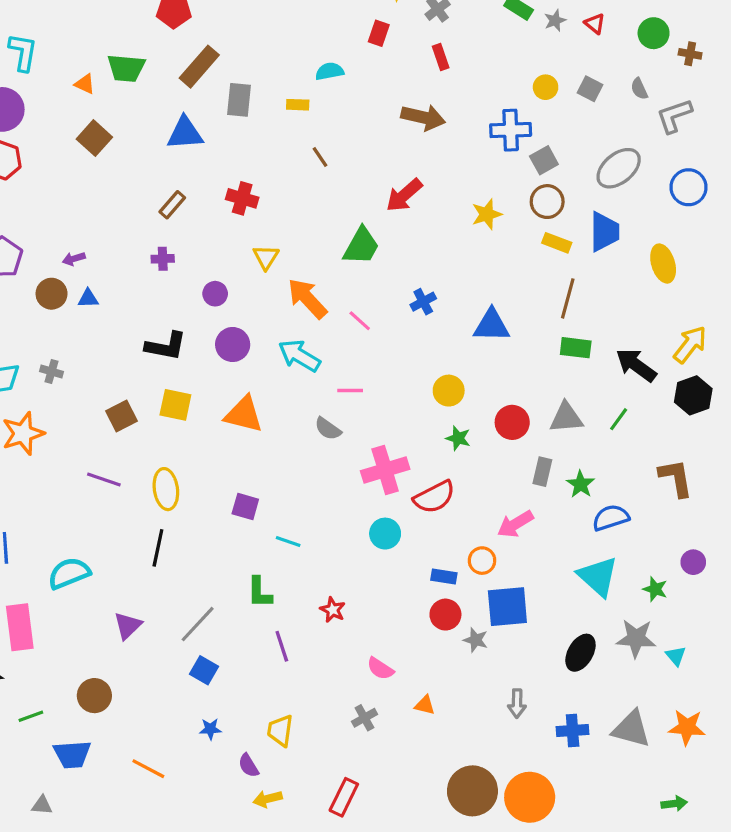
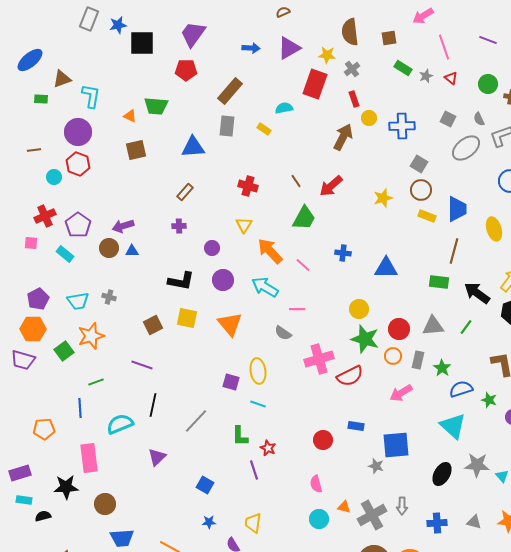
red rectangle: (379, 33) -> (315, 84), size x1.8
brown rectangle: (199, 67) -> (230, 91), moved
yellow circle: (546, 87) -> (369, 118), moved
yellow rectangle: (298, 105) -> (264, 129), turned 32
brown arrow: (423, 117) -> (343, 137), turned -76
blue cross: (511, 130) -> (402, 126), moved
brown square: (94, 138) -> (136, 150), turned 35
brown line: (320, 157) -> (296, 181), moved
gray square: (544, 160) -> (419, 164), turned -30
gray ellipse: (619, 168) -> (466, 148), moved
red cross: (242, 198) -> (248, 186), moved
purple arrow: (74, 259) -> (123, 226), size x1.5
brown line: (568, 298) -> (454, 251), moved
blue cross: (423, 302) -> (343, 253), turned 35
orange triangle: (244, 414) -> (230, 324), turned 36
green star: (458, 438) -> (365, 339), size x1.8
yellow ellipse: (166, 489) -> (258, 371), moved
cyan circle: (385, 534) -> (319, 519), moved
black line: (158, 548) -> (153, 405), moved
orange circle: (482, 561) -> (393, 356), moved
green star: (655, 589) -> (489, 400), moved
red star: (333, 610) -> (268, 448), moved
red circle: (445, 615) -> (323, 440), moved
gray line: (198, 624) -> (196, 421), moved
pink semicircle: (380, 669) -> (316, 484), turned 42
brown circle: (94, 696) -> (105, 504), moved
green line: (31, 716) -> (96, 382), moved
gray cross: (364, 718) -> (372, 515), moved, size x1.8
gray triangle: (631, 729) -> (474, 522), size x0.6

